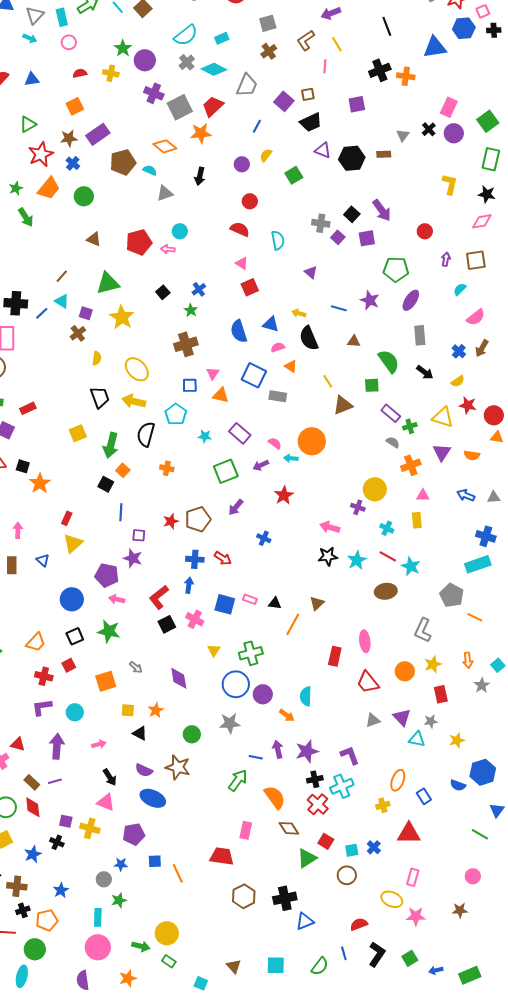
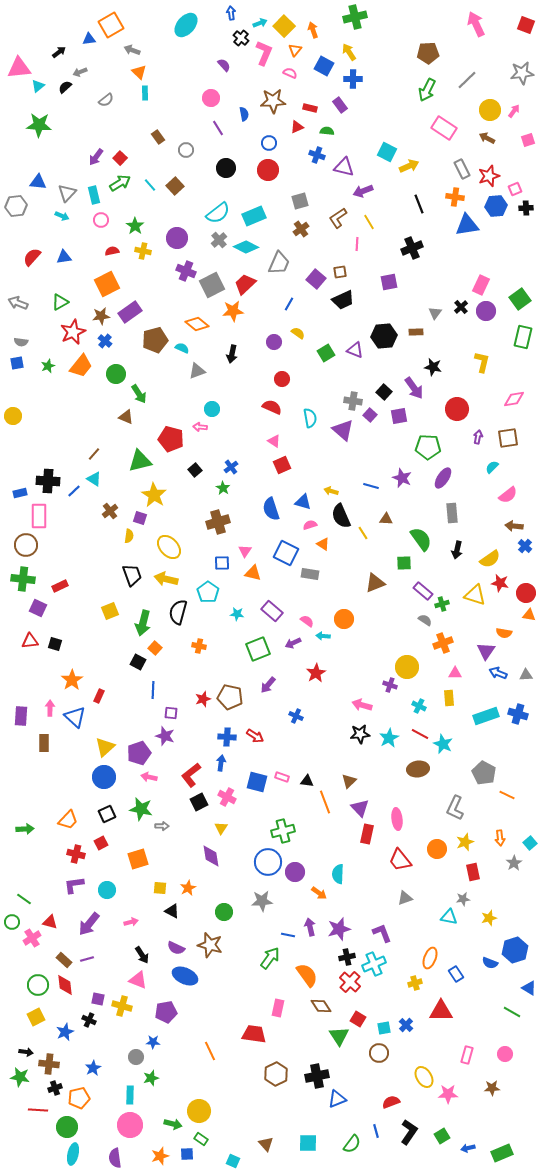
cyan rectangle: (222, 38) -> (254, 216), size x1.6
green star: (123, 48) -> (135, 226), moved
orange cross: (406, 76) -> (455, 197), moved
orange square: (75, 106) -> (107, 284), size x1.4
purple triangle: (323, 150) -> (355, 350), moved
yellow semicircle: (266, 155) -> (298, 333), turned 88
black star: (487, 194) -> (433, 367), moved
green arrow: (26, 217) -> (139, 394), moved
red circle: (425, 231) -> (457, 409), size x1.5
red pentagon: (139, 242) -> (171, 439), moved, turned 30
purple triangle: (311, 272) -> (343, 430), moved, size x1.6
purple square: (86, 313) -> (140, 518), moved
brown arrow: (482, 348) -> (514, 526), turned 66
blue cross: (459, 351) -> (525, 546), moved
black arrow: (425, 372) -> (457, 550), turned 66
yellow line: (328, 381) -> (363, 533), moved
yellow semicircle: (458, 381) -> (490, 559), size x1.5
orange circle: (312, 441) -> (344, 619), size x0.7
purple triangle: (442, 452) -> (486, 651), moved
orange star: (40, 483) -> (72, 680), moved
brown pentagon: (198, 519) -> (230, 697), turned 30
yellow triangle: (73, 543) -> (105, 747), moved
blue triangle: (43, 560) -> (75, 717), moved, size x1.6
cyan rectangle: (478, 564) -> (486, 716), moved
purple pentagon: (107, 575) -> (139, 753), turned -30
orange line: (293, 624) -> (325, 802), turned -50
yellow triangle: (214, 650) -> (221, 828), moved
gray arrow: (136, 667) -> (162, 826), moved, turned -40
purple triangle: (402, 717) -> (360, 808), moved
purple arrow: (57, 746) -> (89, 924), turned -145
blue triangle: (497, 810) -> (529, 988), turned -35
green triangle: (307, 858) -> (339, 1036), turned -30
blue square: (155, 861) -> (187, 1154), moved
pink rectangle: (413, 877) -> (467, 1055), moved
yellow ellipse: (392, 899) -> (424, 1077), turned 35
cyan ellipse: (22, 976) -> (73, 1154), moved

